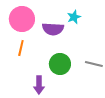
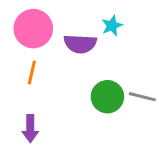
green circle: (60, 64) -> (107, 97), moved
purple arrow: (39, 85) -> (30, 128), moved

